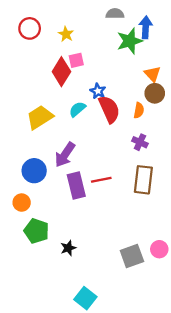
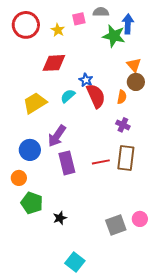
red circle: (30, 28) -> (26, 25), size x1.4
green star: (130, 41) -> (114, 36), turned 30
pink square: (76, 60) -> (79, 19), moved
red diamond: (61, 72) -> (54, 63), turned 55
red line: (101, 180) -> (101, 162), moved

